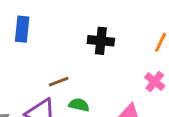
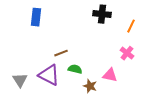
black cross: (101, 41) -> (102, 14), moved

